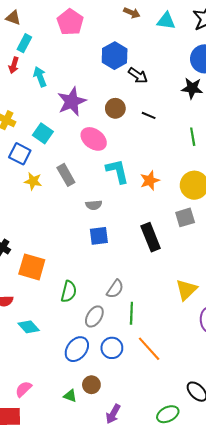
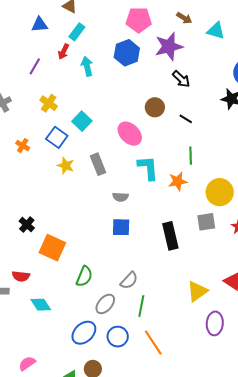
pink pentagon: (70, 22) -> (139, 20), moved, turned 30
blue hexagon: (115, 56) -> (127, 53), moved
purple star: (72, 101) -> (169, 46), moved
green line: (193, 137) -> (191, 156), moved

